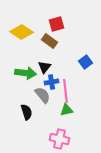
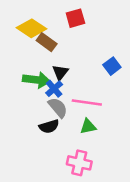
brown rectangle: (50, 41) -> (47, 42), moved
blue cross: (52, 82) -> (54, 89), moved, turned -32
pink line: (66, 91) -> (87, 103), turned -75
black semicircle: (27, 112) -> (49, 126), moved, turned 91

